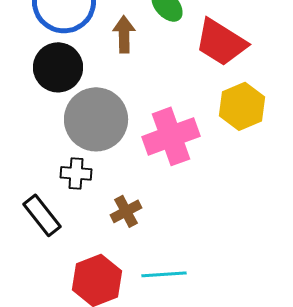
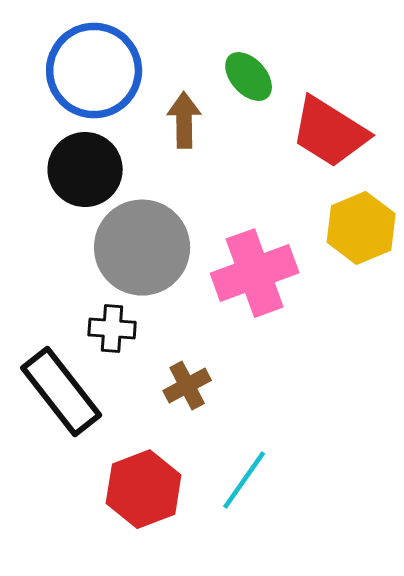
black rectangle: (42, 215) -> (61, 392), size x1.4
cyan line: (164, 274) -> (244, 480), turned -51

